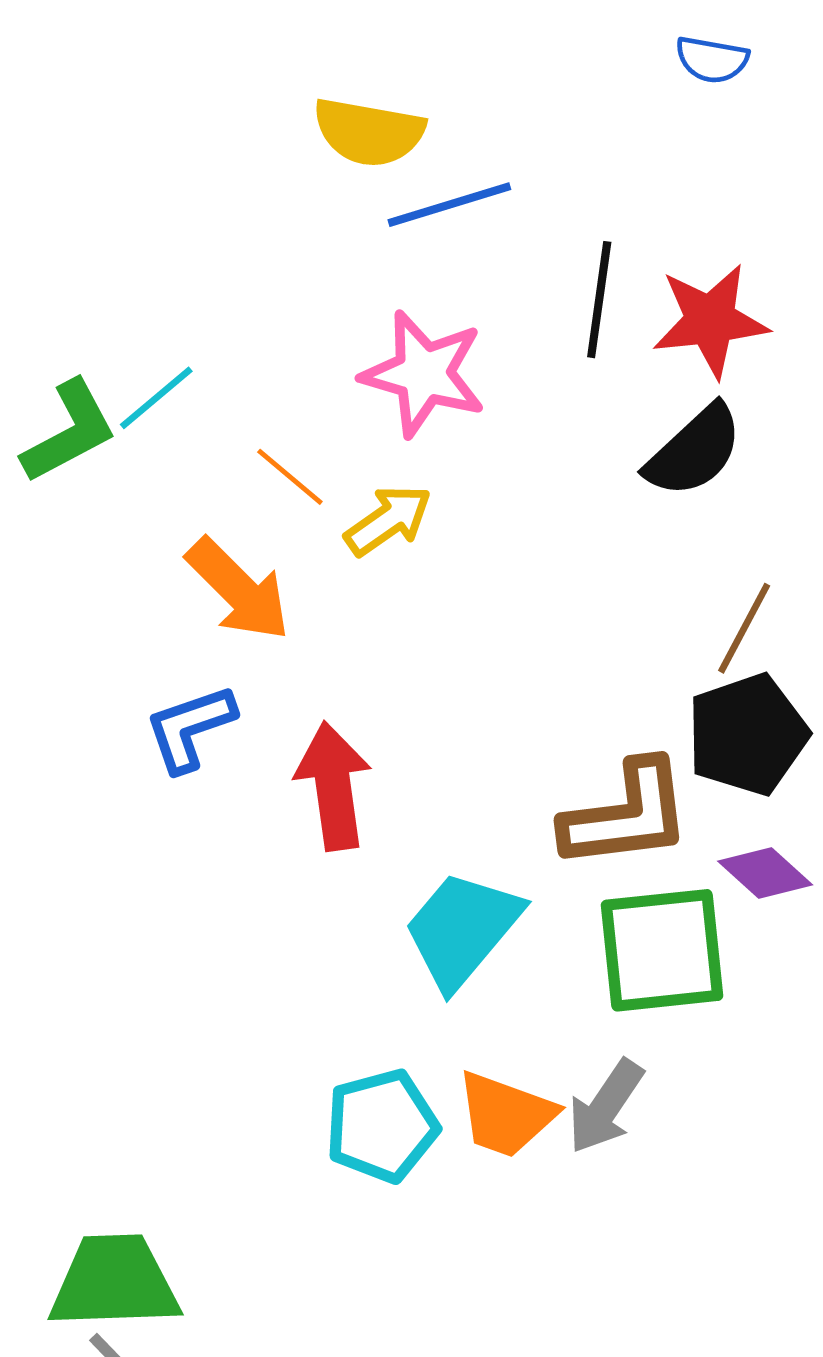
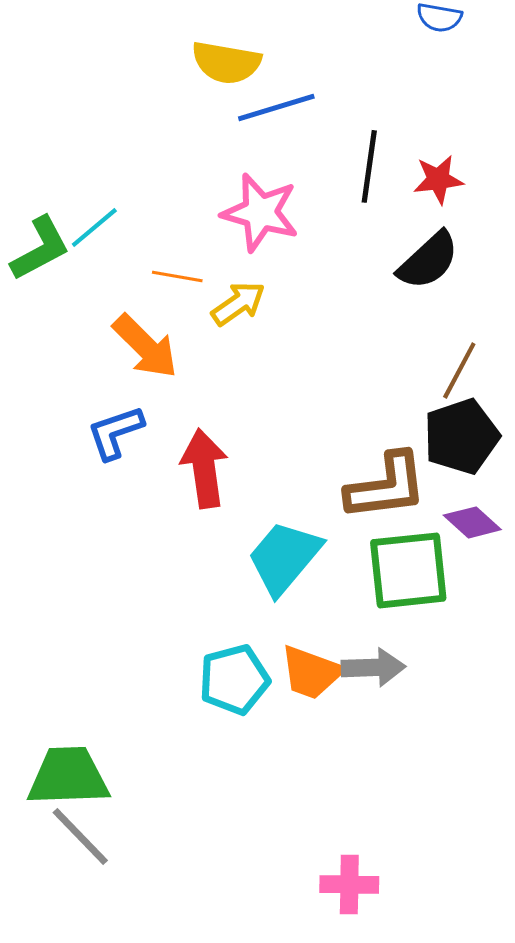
red star: (710, 321) -> (438, 179), size x0.7
orange line: (290, 477) -> (177, 276), turned -30
gray arrow: (606, 1107) -> (373, 667), turned -126

